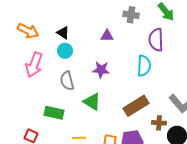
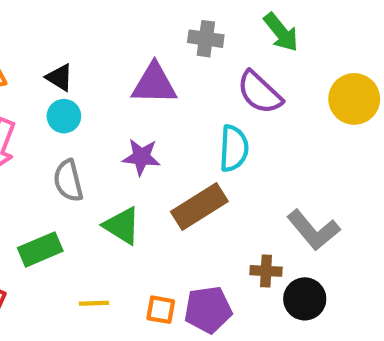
purple triangle: (107, 36) -> (154, 84), size x1.6
purple semicircle: (156, 40) -> (260, 92), turned -45
brown rectangle: (136, 106) -> (199, 206), moved
green rectangle: (54, 113) -> (40, 249), turned -36

